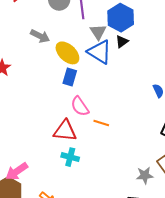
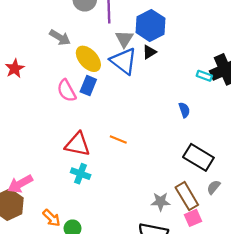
pink semicircle: (80, 106) -> (67, 91), moved

